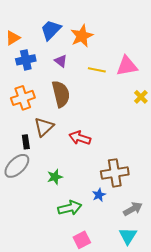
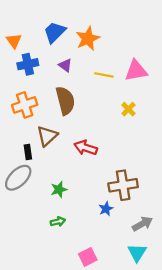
orange triangle: (13, 38) -> (14, 41), turned -35
yellow cross: (141, 97) -> (128, 109), moved
green arrow: (70, 208) -> (58, 222), moved, size x0.6

